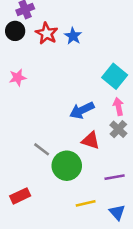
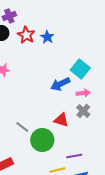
pink arrow: (118, 106) -> (83, 93), turned 96
blue arrow: (82, 110) -> (60, 84), moved
purple line: (115, 177) -> (74, 156), moved

